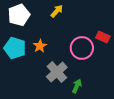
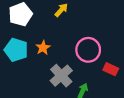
red rectangle: (103, 37) -> (111, 69), moved

